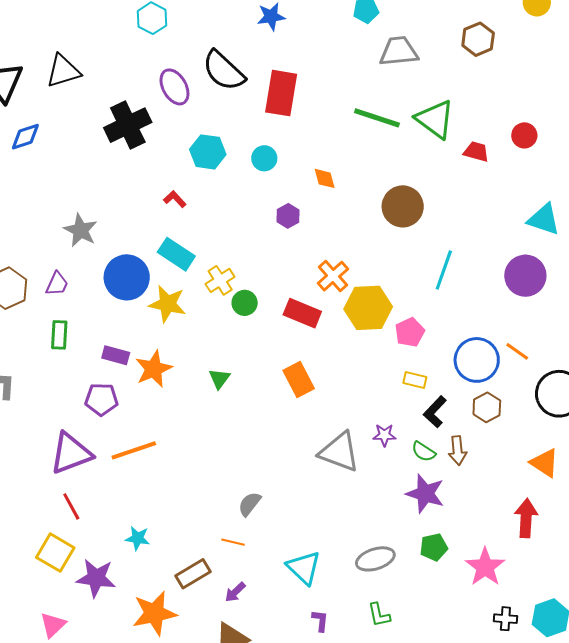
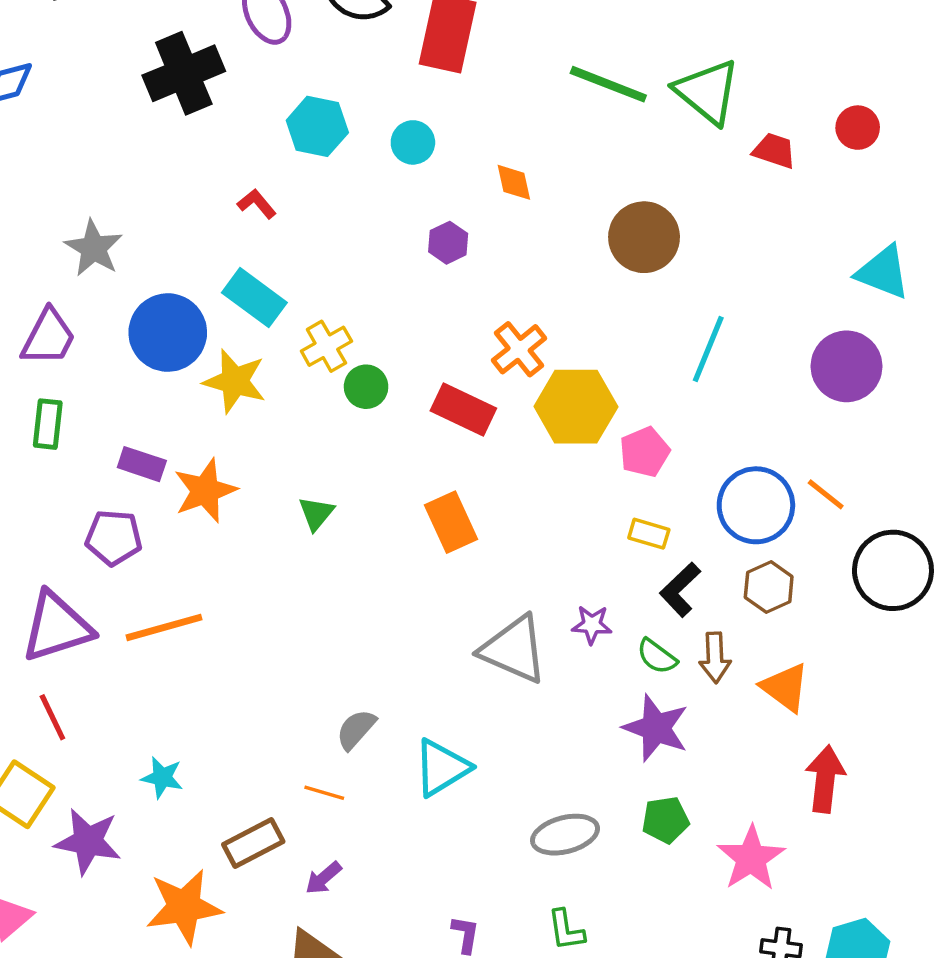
purple trapezoid: (57, 284) -> (48, 337), size x1.4
orange triangle: (545, 463) -> (785, 687), moved
cyan triangle: (304, 568) -> (442, 768), moved, turned 42

